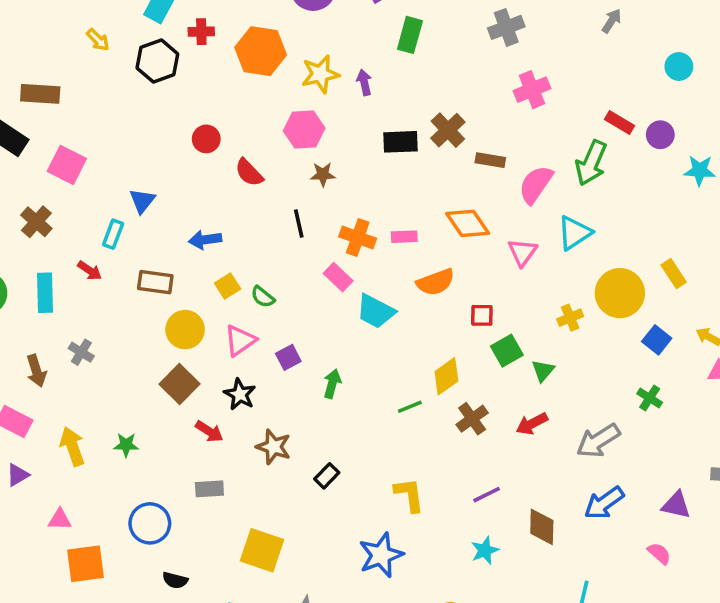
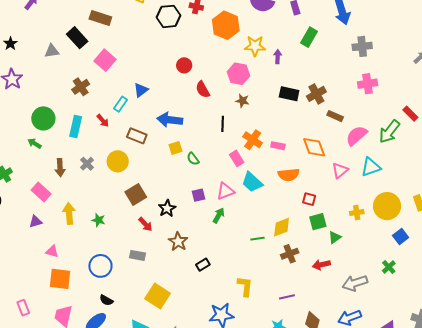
blue arrow: (205, 240) -> (170, 120), size x1.4
yellow circle: (185, 330) -> (118, 161), moved
pink triangle: (240, 340) -> (225, 191), moved

